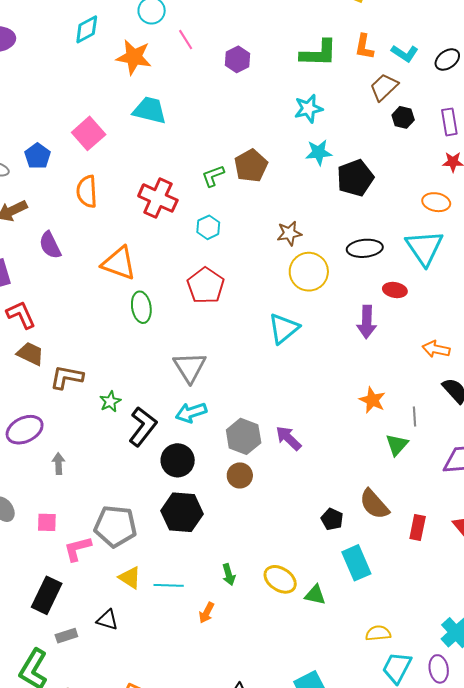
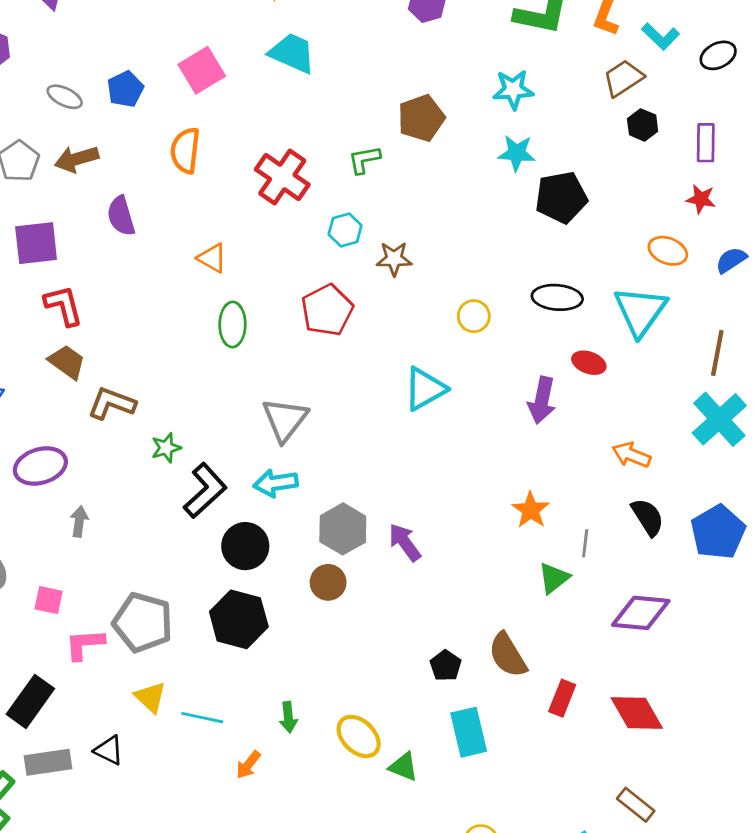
brown pentagon: (251, 166) -> (421, 118), moved
brown star: (289, 233) -> (394, 259), moved
orange triangle: (119, 263) -> (212, 258), size x0.6
yellow circle: (309, 272) -> (474, 316), size x0.6
gray rectangle: (66, 636) -> (48, 762), size x1.5

